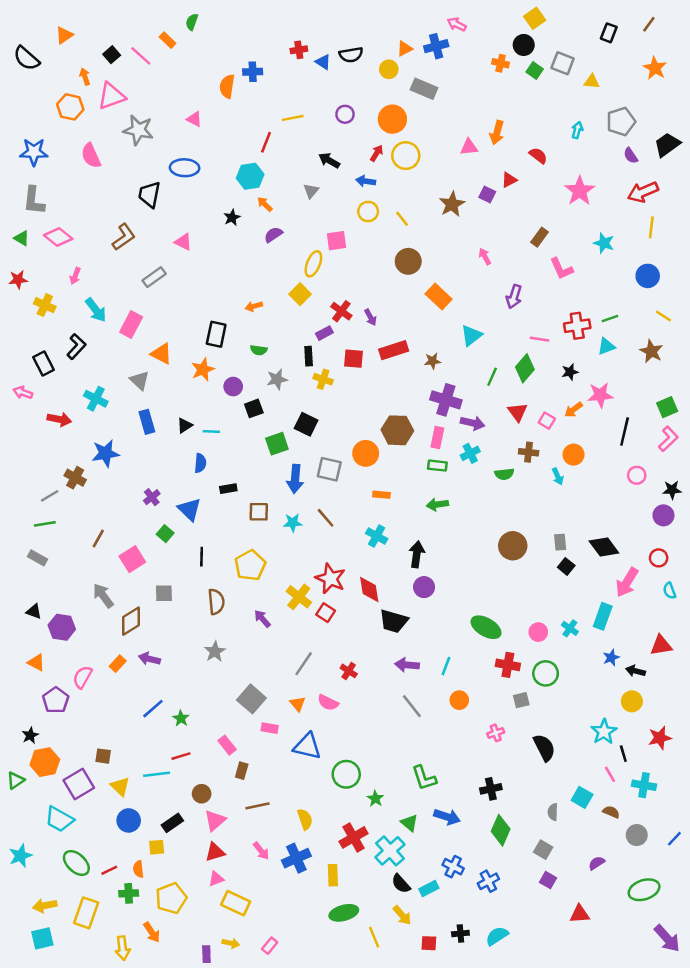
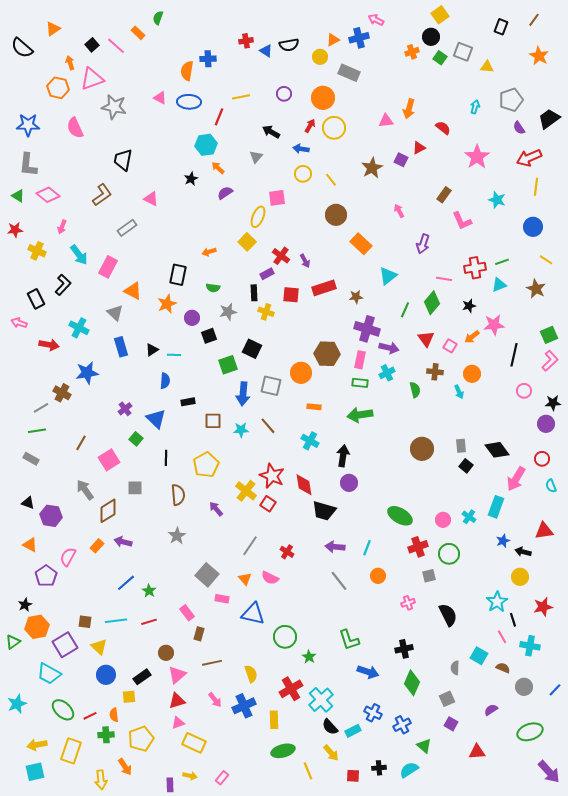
orange cross: (501, 63) -> (412, 52), turned -32
blue ellipse: (185, 168) -> (189, 102), moved
green semicircle: (504, 474) -> (415, 390), turned -98
green arrow: (437, 504) -> (360, 415), size x1.4
red cross: (508, 665) -> (418, 547), turned -30
cyan line: (157, 774) -> (116, 621), moved
green triangle: (409, 823) -> (424, 746), moved
gray square: (543, 850) -> (447, 699), turned 35

